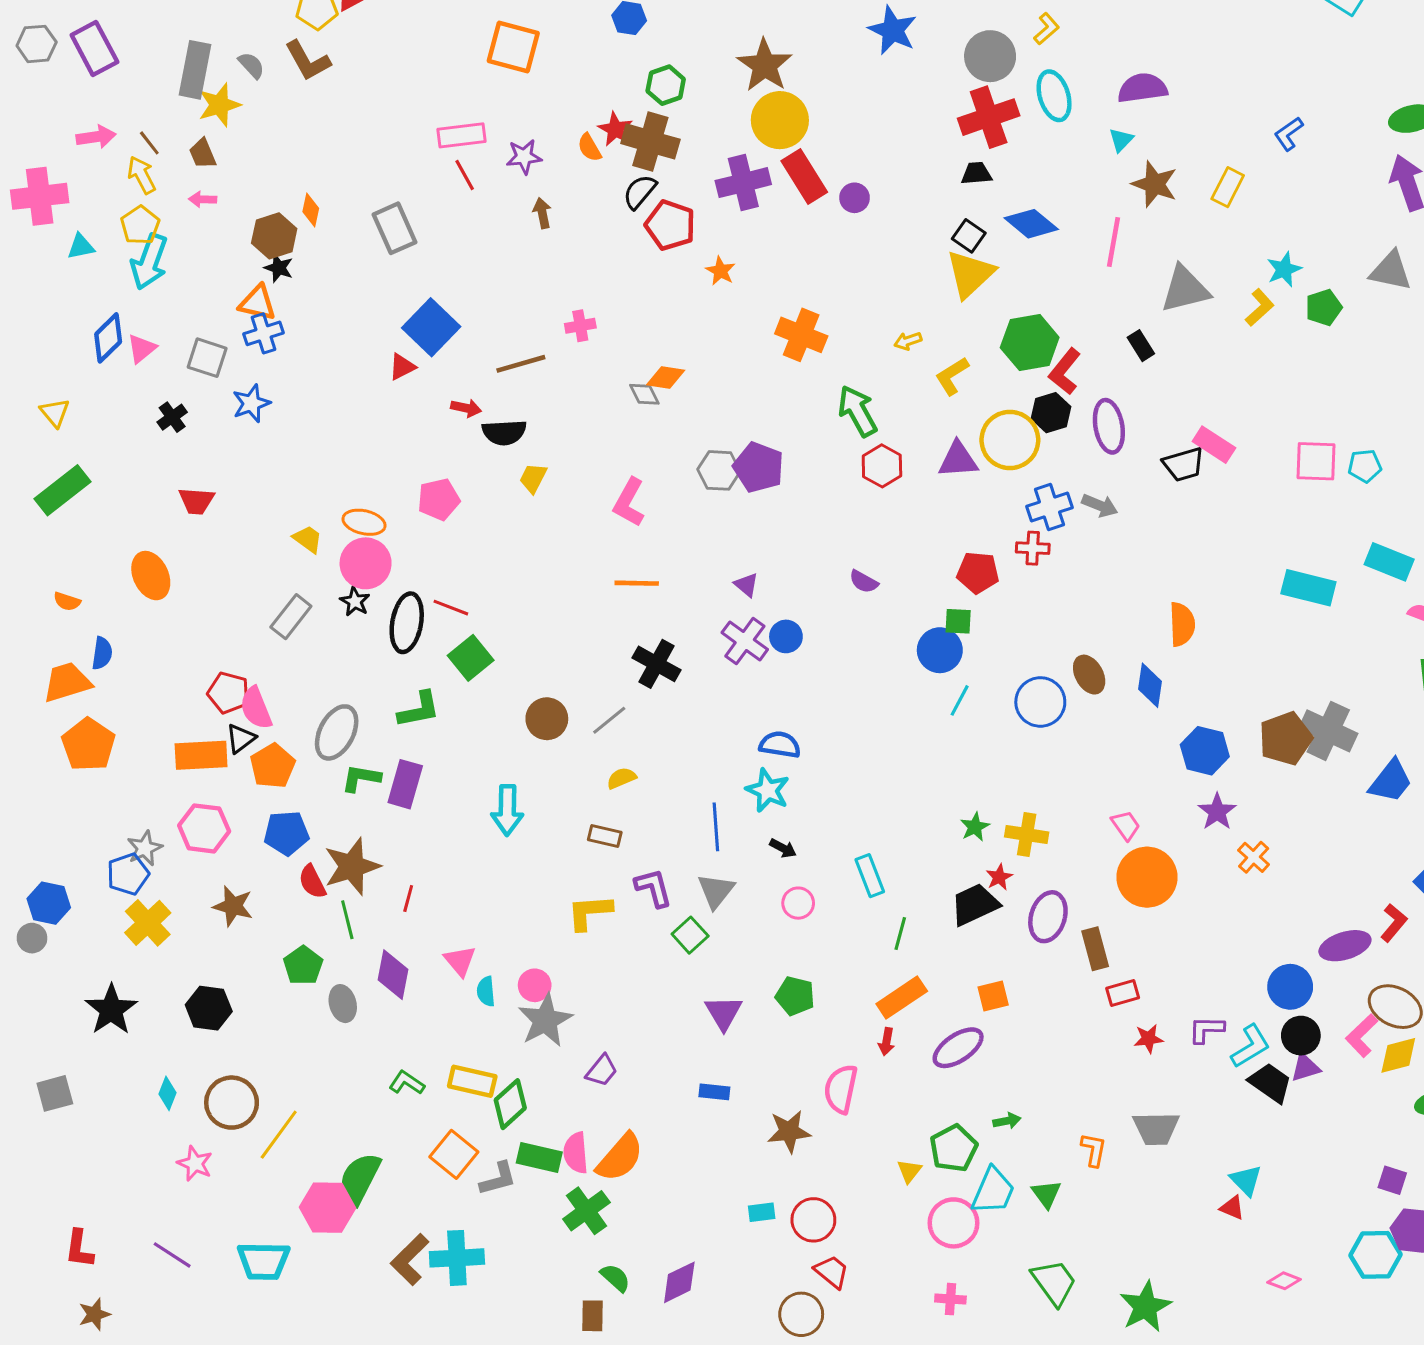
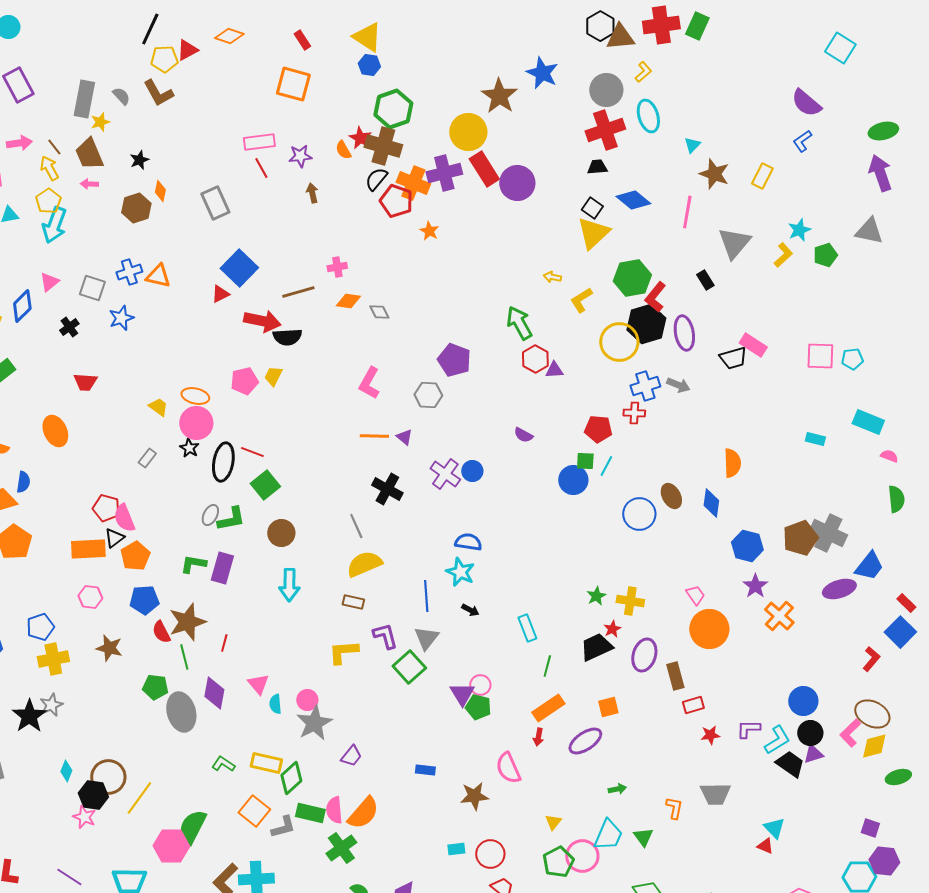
brown star: (765, 65) -> (499, 96), moved
green hexagon: (666, 85) -> (393, 109), size x1.5
purple semicircle: (1142, 88) -> (806, 103), moved, turned -132
yellow star: (219, 105) -> (100, 122), size x0.7
brown trapezoid: (203, 154) -> (89, 154), size x1.6
purple circle: (855, 198) -> (517, 183), size x1.8
black star: (279, 268) -> (139, 160), moved, turned 30
gray triangle: (1185, 289) -> (734, 243), turned -36
orange triangle: (257, 303) -> (158, 276), moved
orange cross: (801, 335) -> (413, 183), moved
blue diamond: (108, 338) -> (22, 306), moved
yellow arrow: (908, 341) -> (552, 277), turned 30
orange diamond: (666, 378) -> (348, 301), moved
red arrow: (466, 408) -> (262, 321), size x1.8
black hexagon: (1051, 413) -> (646, 324), size x1.5
purple triangle: (958, 460) -> (554, 370), moved, size x0.7
gray hexagon: (719, 470) -> (428, 395), moved
yellow trapezoid: (533, 478) -> (273, 376), moved
purple triangle: (746, 585) -> (404, 437), moved
cyan rectangle: (1308, 588) -> (815, 439), size x0.6
gray rectangle: (291, 617) -> (147, 458), size x0.7
cyan line: (960, 700) -> (606, 466), moved
brown circle: (547, 719) -> (281, 533), moved
gray line: (609, 720) -> (356, 526), turned -75
gray ellipse: (337, 732) -> (210, 515), moved, size x0.6
yellow semicircle: (621, 778) -> (364, 564), size x1.8
pink hexagon: (204, 828) -> (90, 597), size x0.7
gray star: (145, 848) -> (51, 705), moved
orange cross: (1254, 857) -> (779, 616), size x1.4
pink circle: (798, 903) -> (480, 685), moved
yellow cross: (148, 923) -> (53, 659), turned 32
green square: (690, 935) -> (409, 667), size x1.4
purple ellipse: (1345, 946) -> (839, 589), moved
green pentagon: (303, 965) -> (155, 687), turned -30
gray ellipse: (343, 1004) -> (181, 712), size x1.6
black hexagon: (209, 1008) -> (93, 795), moved
purple triangle: (724, 1013) -> (462, 694), moved
pink semicircle: (841, 1089) -> (508, 768), turned -36
green pentagon: (954, 1148) -> (558, 862), moved

